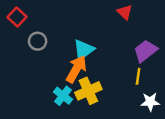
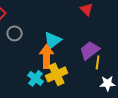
purple trapezoid: (145, 51) -> (90, 50), moved
orange arrow: (76, 69) -> (47, 56), turned -30

